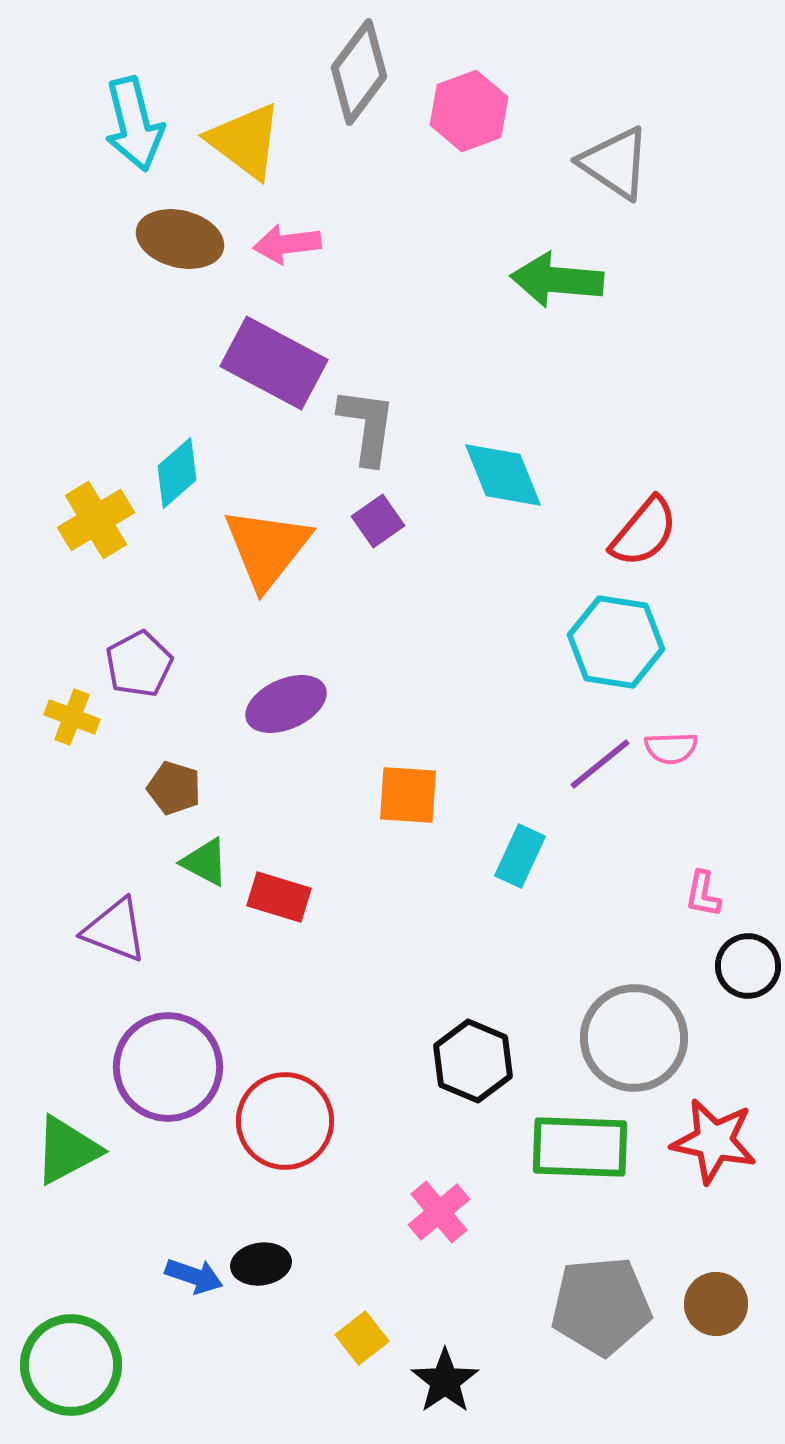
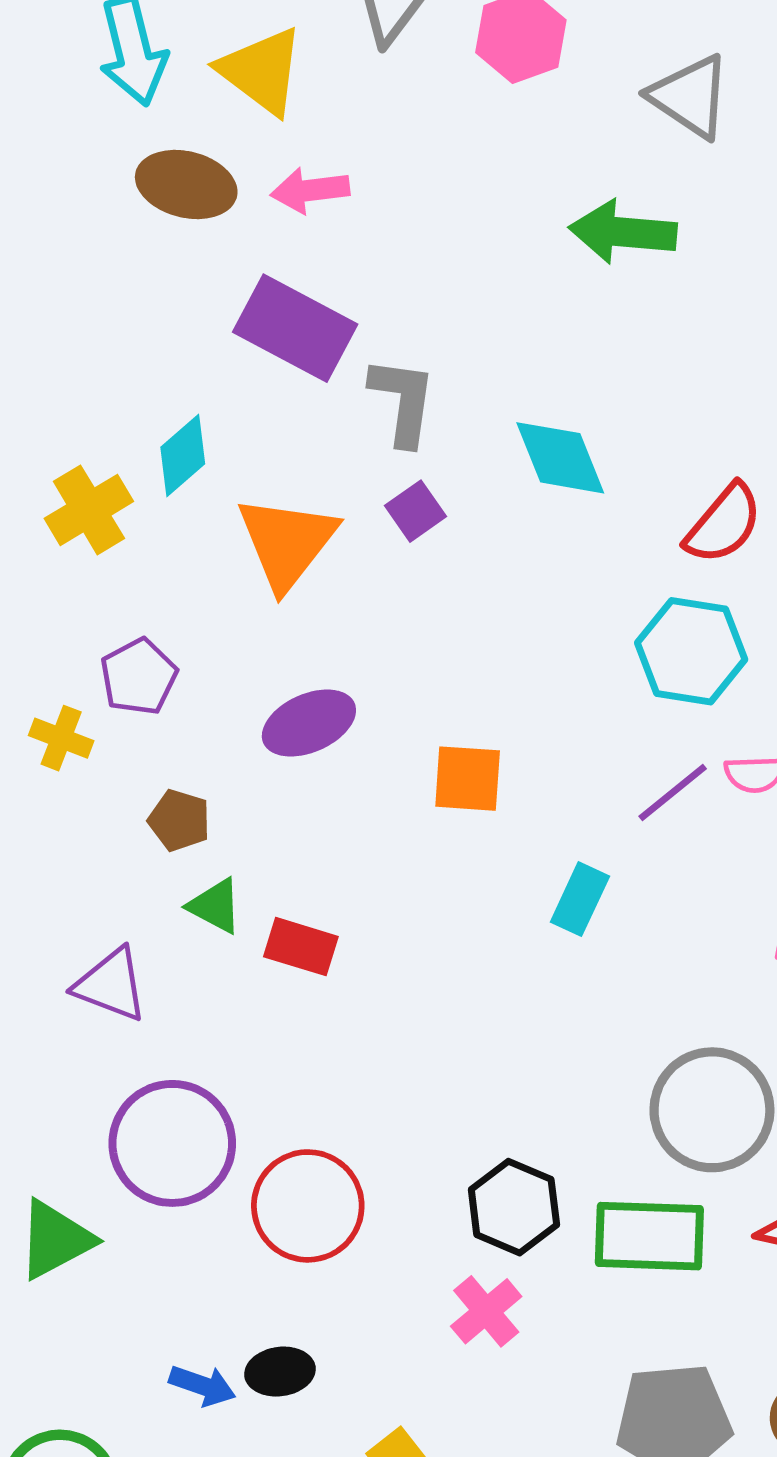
orange square: (408, 795) -> (468, 779), moved
black hexagon: (473, 1061) -> (514, 1207), moved

